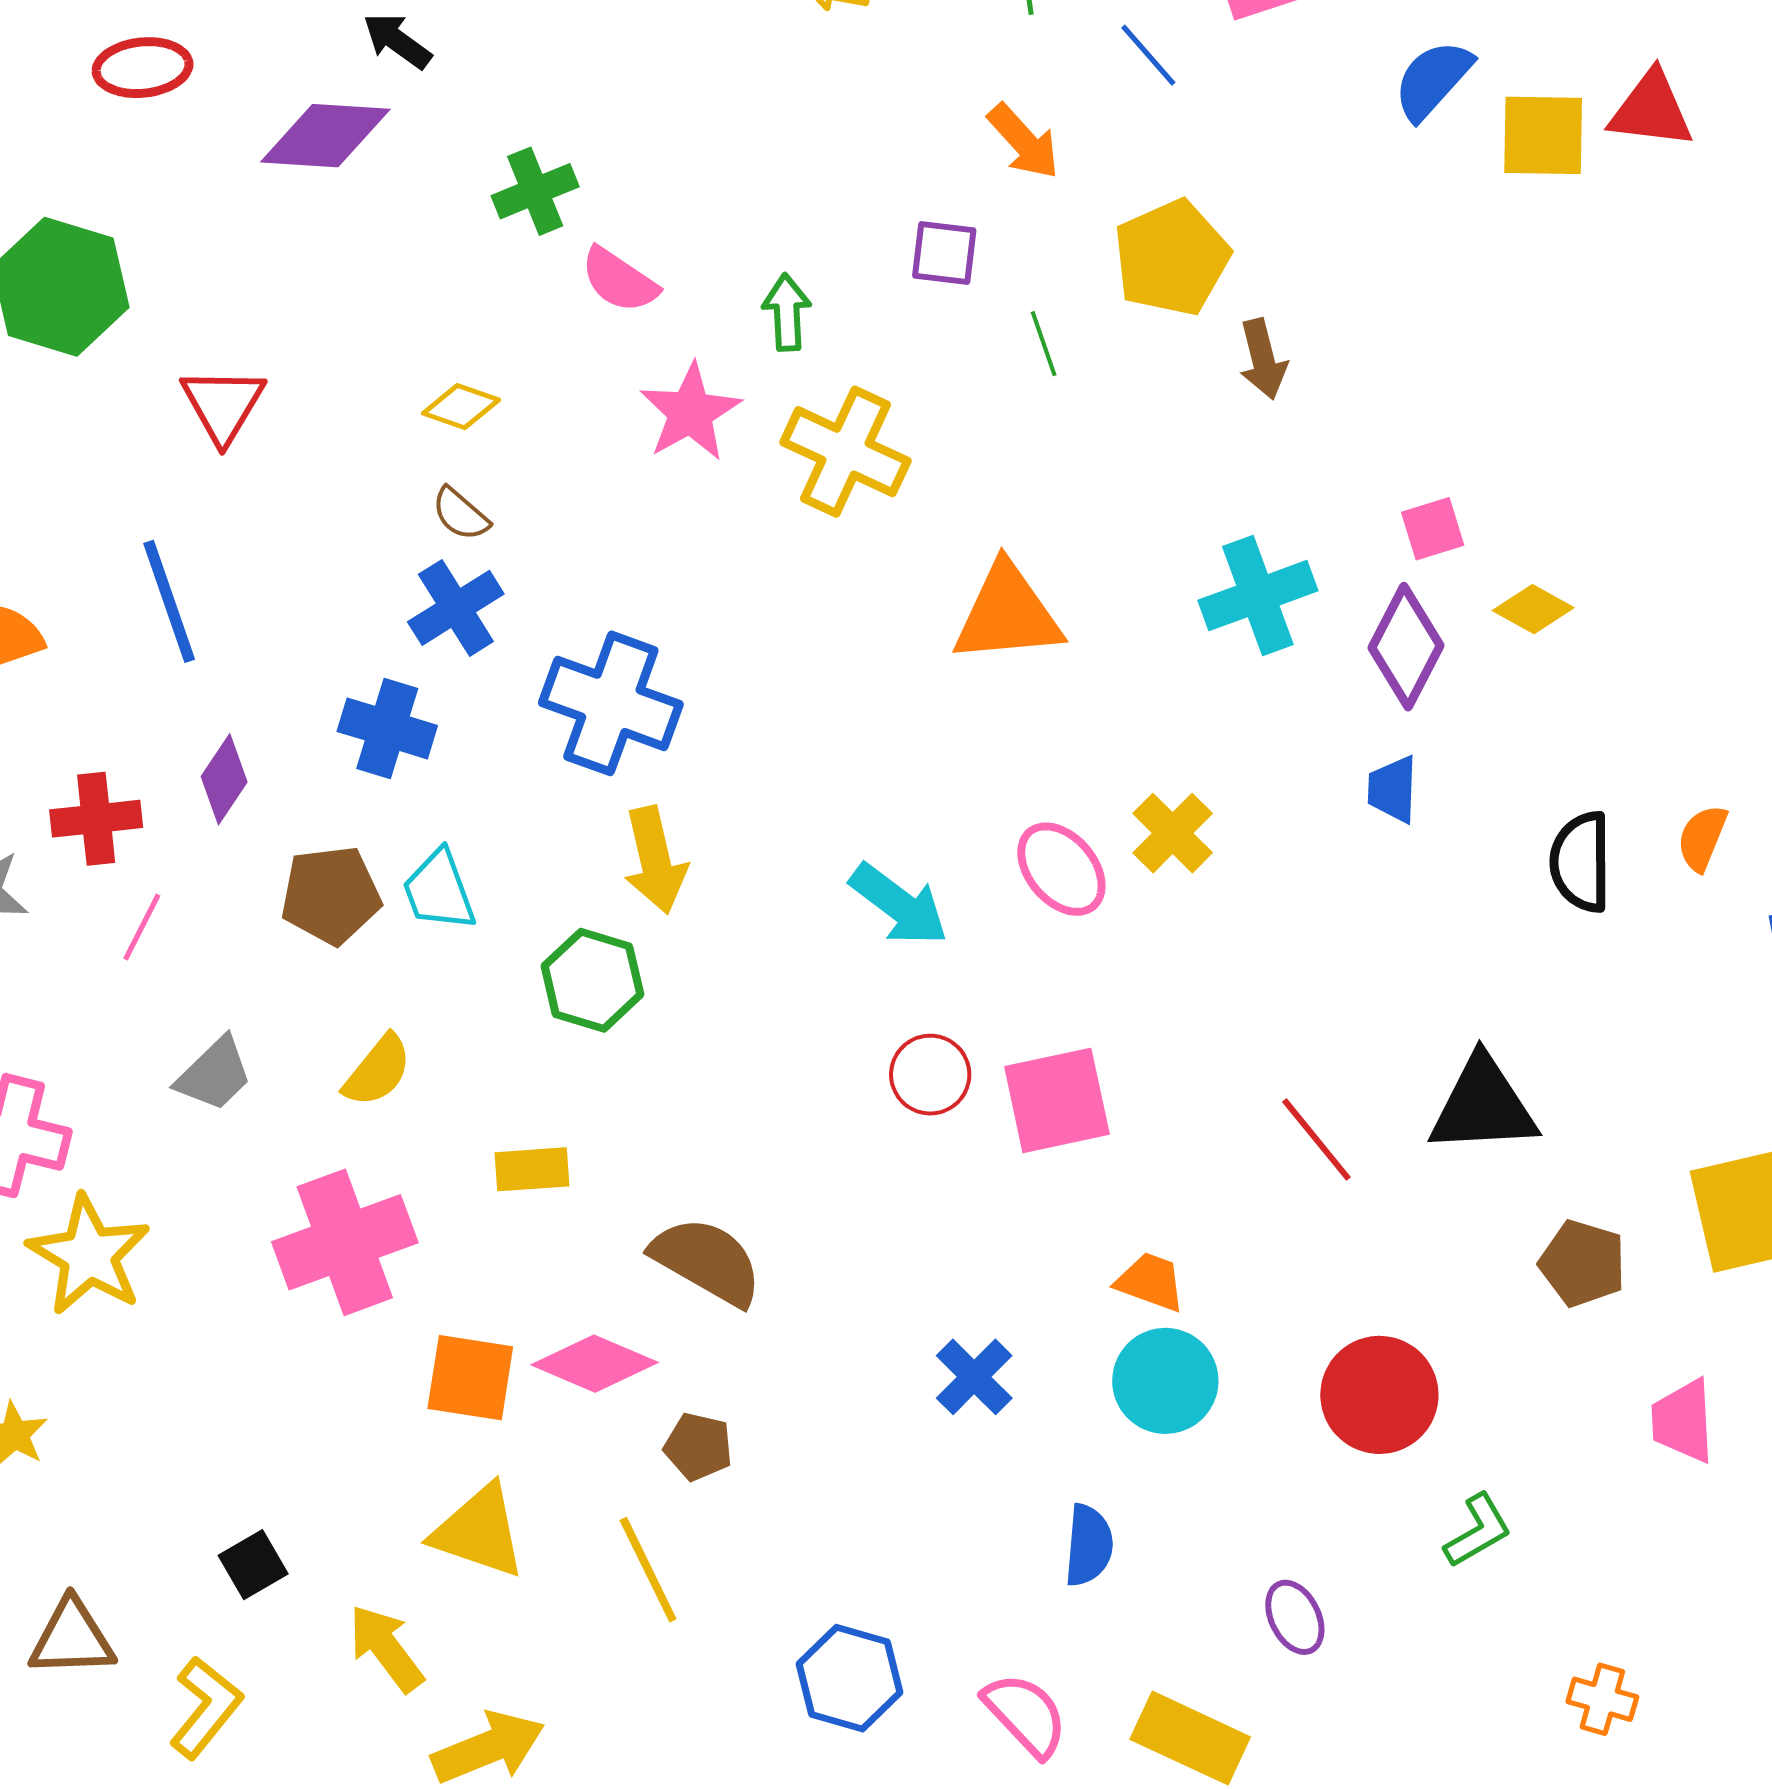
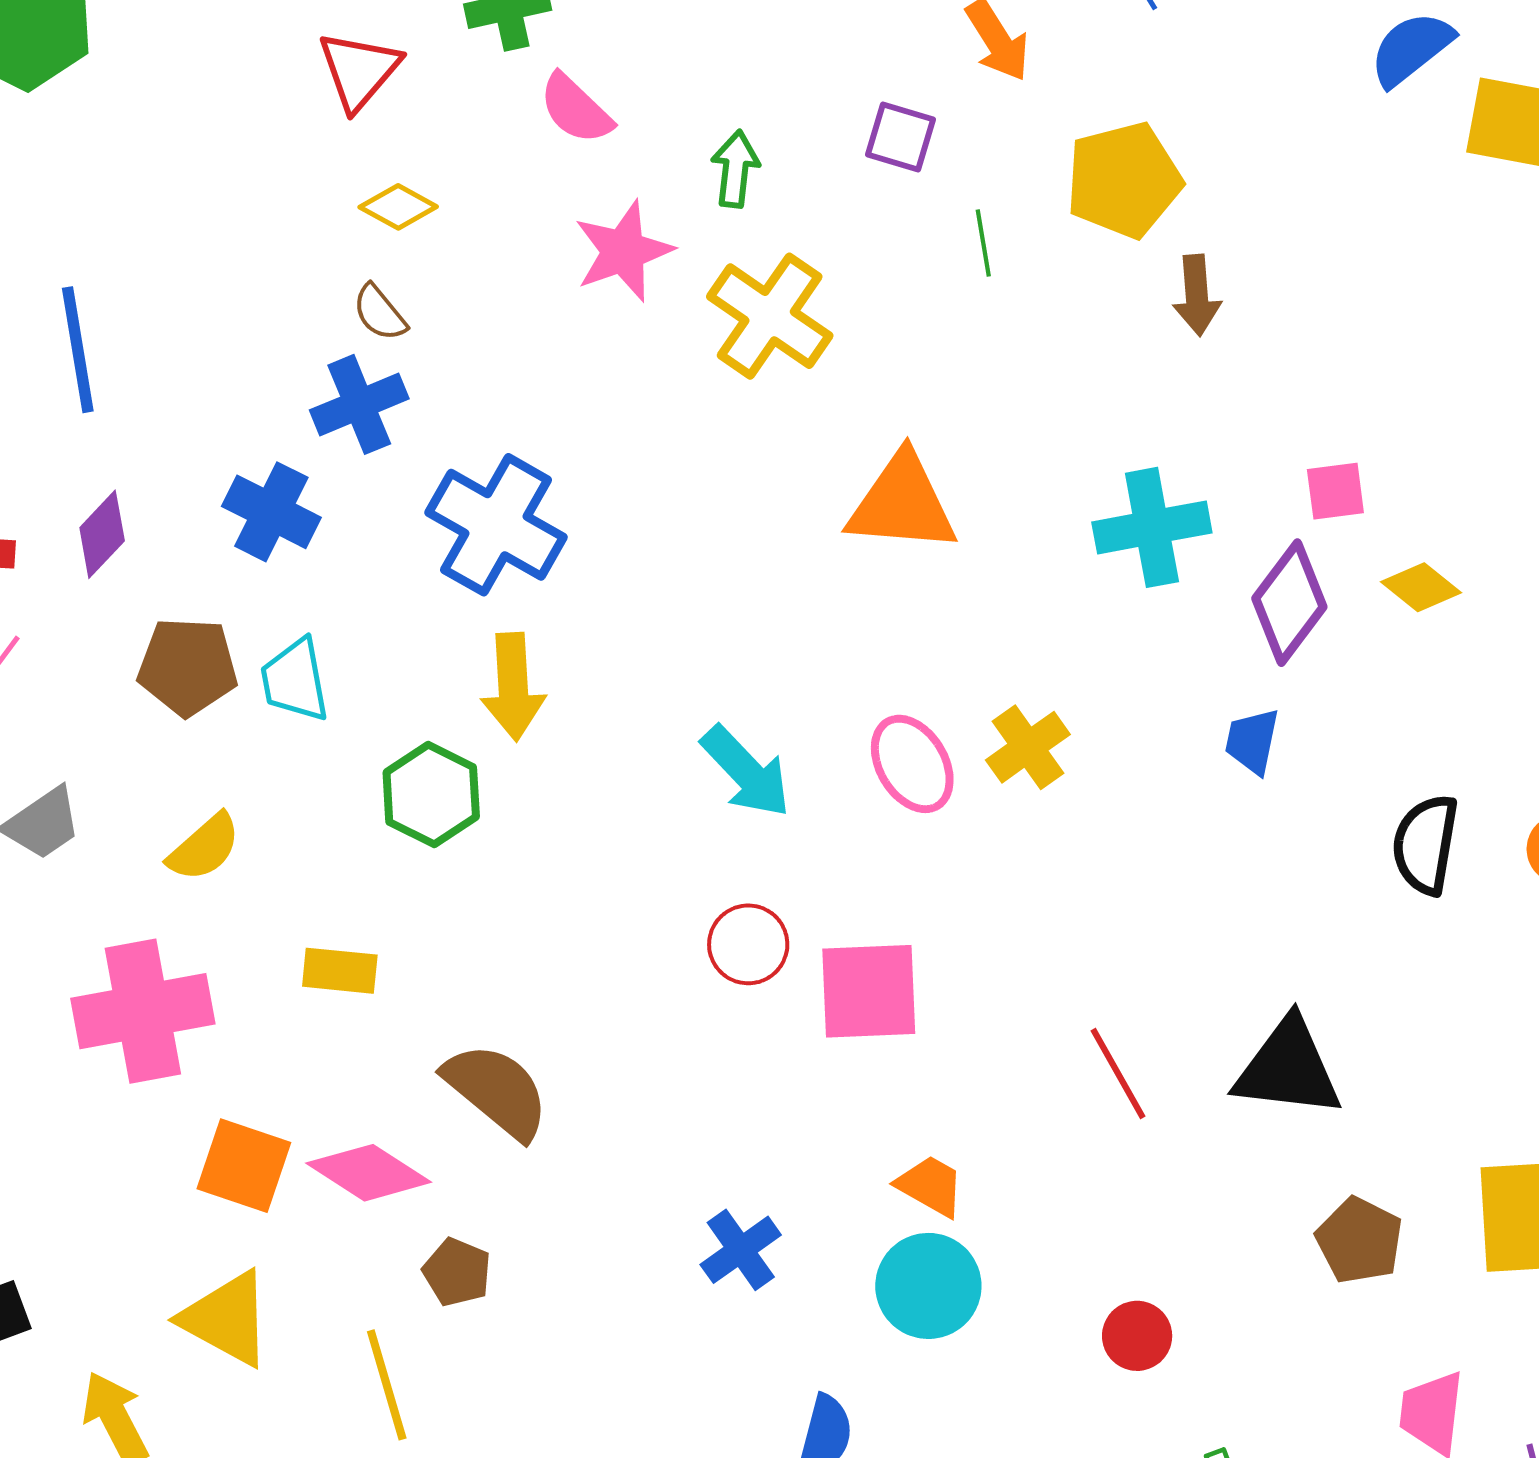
red triangle: (223, 405) -> (359, 70), moved
red circle: (1379, 1395) -> (1137, 1336), size x0.6

